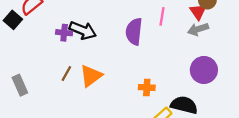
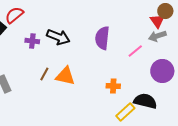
pink line: (162, 16) -> (135, 51), moved, turned 42
purple cross: (64, 33) -> (32, 41), moved
orange triangle: (91, 76) -> (65, 76), turned 50

